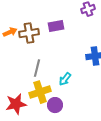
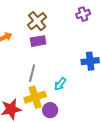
purple rectangle: (56, 26) -> (38, 41), moved
brown cross: (29, 33) -> (37, 21), moved, turned -30

